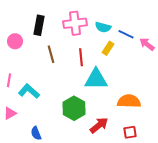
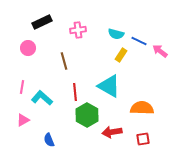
pink cross: (75, 23) -> (78, 30), moved, size x0.7
black rectangle: (39, 25) -> (42, 22), moved, turned 54
red line: (81, 57) -> (75, 92), moved
cyan triangle: (96, 79) -> (109, 86), turned 30
red arrow: (99, 125) -> (112, 132), turned -150

